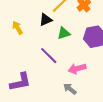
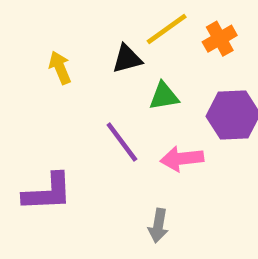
pink arrow: (77, 69) -> (182, 159), moved
gray arrow: (70, 89) -> (158, 226), turned -128

